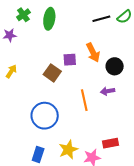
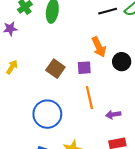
purple square: (70, 60) -> (84, 68), moved
purple arrow: (108, 91) -> (113, 114), moved

